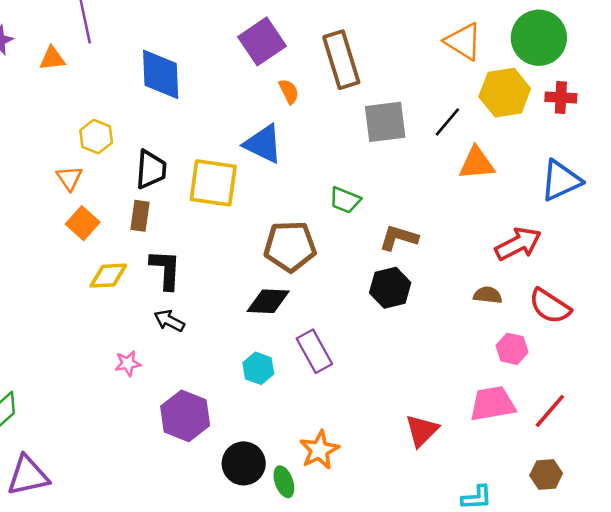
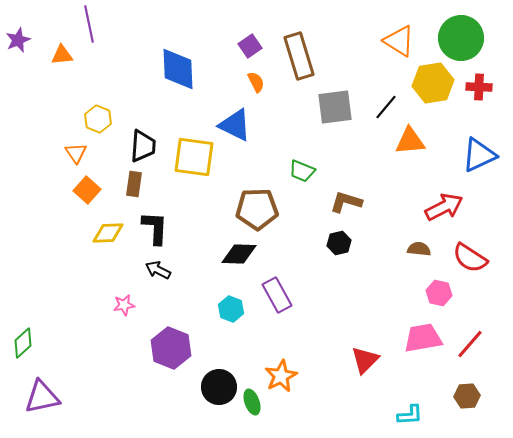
purple square: (262, 41) -> (250, 46), moved, size x0.6
blue diamond: (161, 74) -> (178, 69), moved
black hexagon: (390, 288) -> (339, 243), size x0.7

